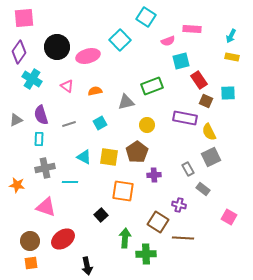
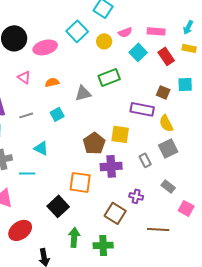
pink rectangle: (192, 29) -> (156, 31), moved
cyan square: (181, 61) -> (138, 52), turned -30
red rectangle: (199, 80) -> (166, 56), moved
yellow circle: (147, 125) -> (104, 41), moved
yellow square: (109, 157) -> (120, 134), moved
purple cross: (154, 175) -> (111, 166), size x1.5
gray rectangle: (203, 189) -> (168, 186), moved
black square: (101, 215) -> (58, 206), size x1.5
green arrow: (125, 238) -> (74, 237), moved
brown line: (183, 238) -> (158, 229), moved

